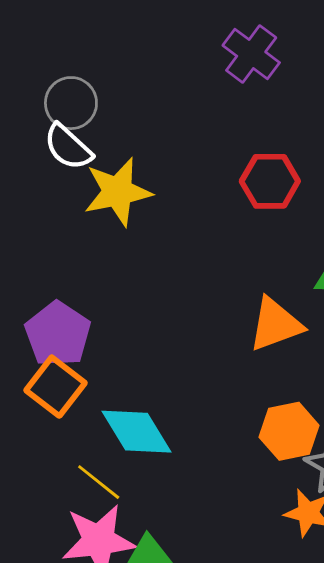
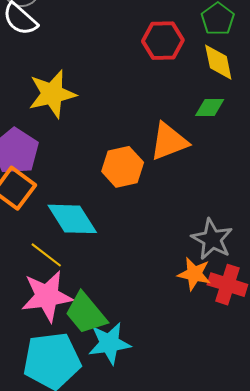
yellow star: (118, 192) -> (52, 94), moved
orange hexagon: (289, 431) -> (123, 167), moved

